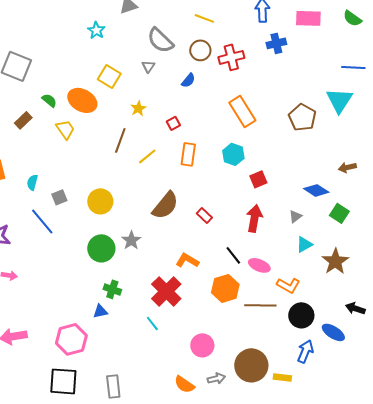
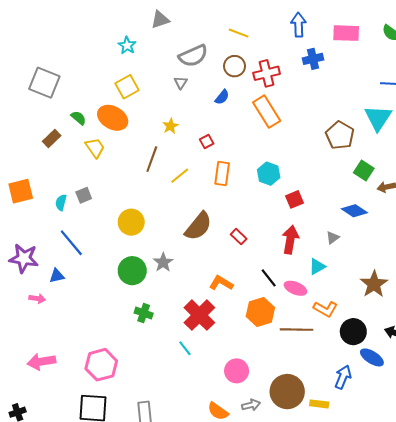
gray semicircle: (160, 40) -> (193, 56), turned -68
yellow square: (109, 76) -> (127, 87), moved, turned 30
orange rectangle: (242, 111) -> (267, 112), moved
gray square: (59, 197) -> (84, 195), moved
green square: (339, 213) -> (364, 170), moved
cyan triangle: (304, 244) -> (317, 267), moved
blue triangle: (100, 311) -> (57, 276), moved
black circle: (301, 315) -> (353, 332), moved

